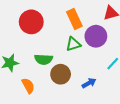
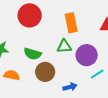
purple circle: (96, 36) -> (87, 55), moved
orange semicircle: (28, 86) -> (12, 75), turned -63

